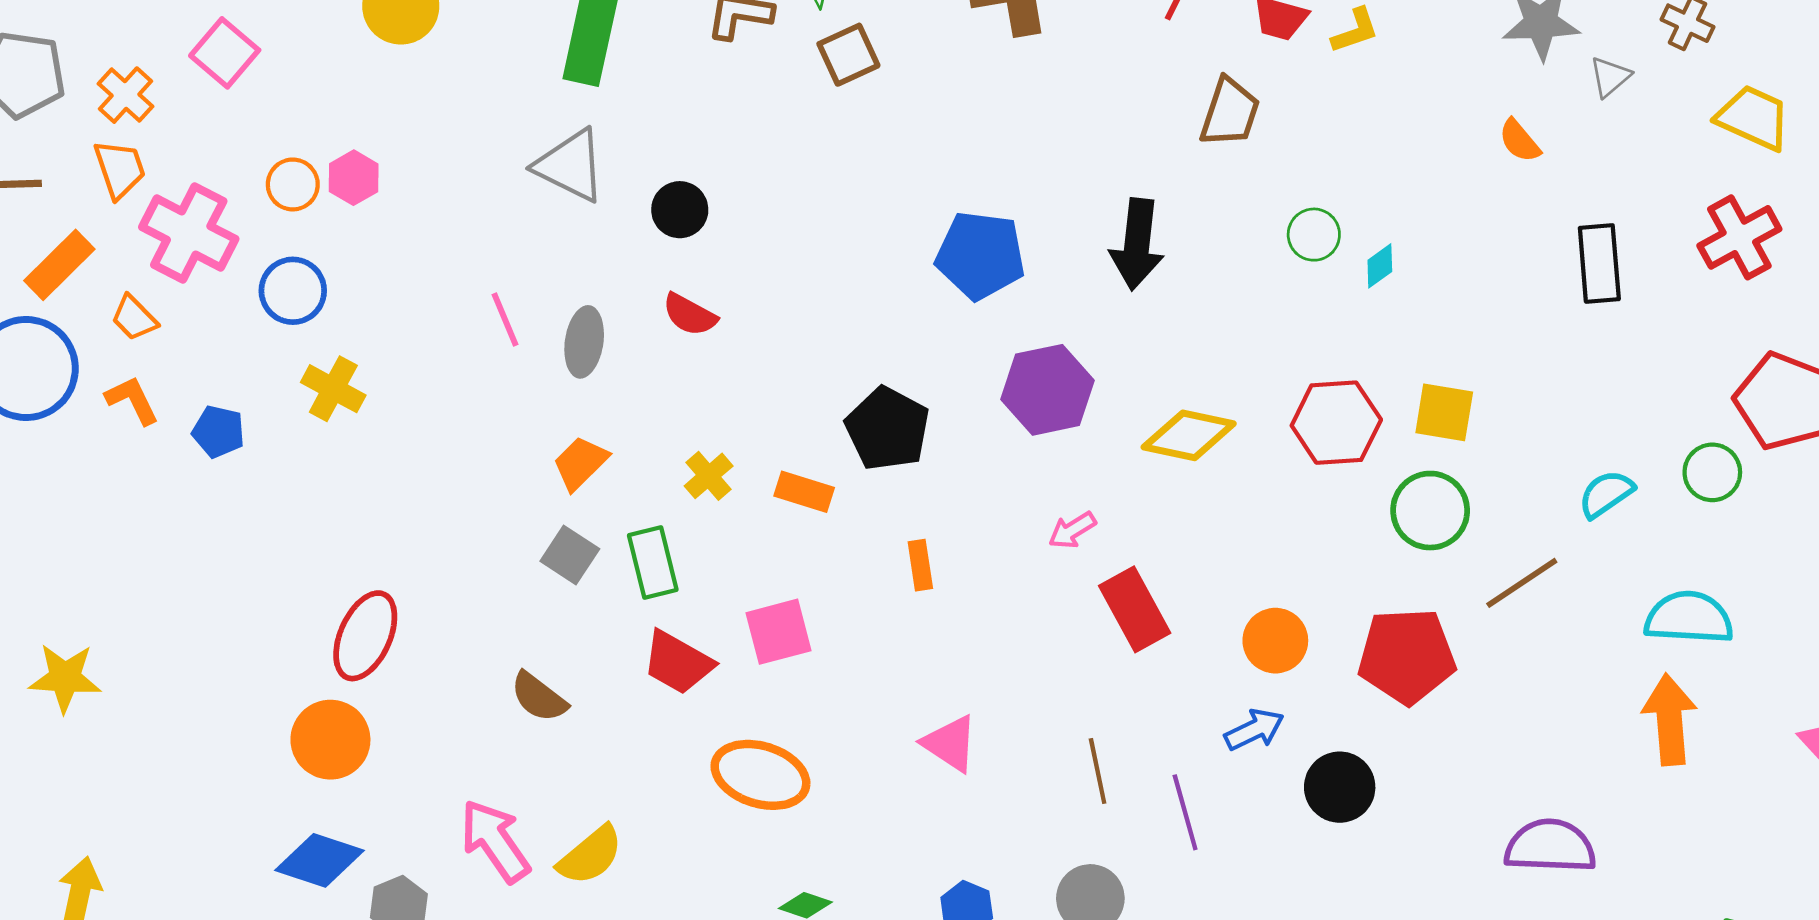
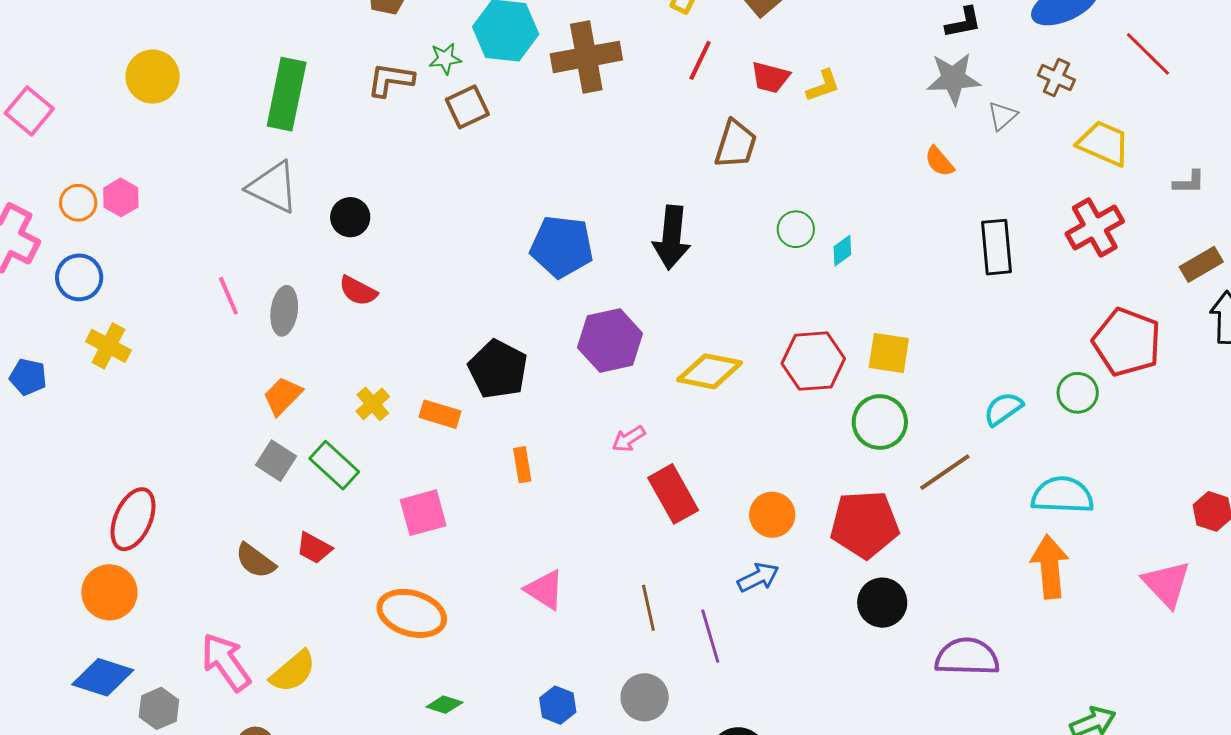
green rectangle: (653, 562) -> (334, 465), turned -33
red trapezoid: (678, 663) -> (314, 548), moved, size x0.7
black circle: (1340, 787) -> (882, 603), moved

